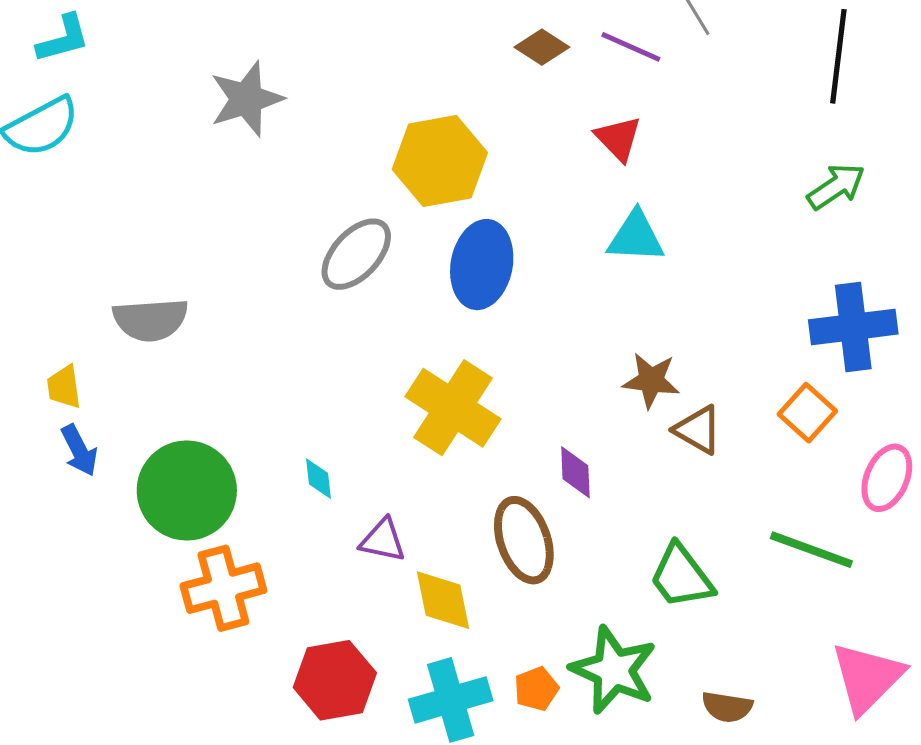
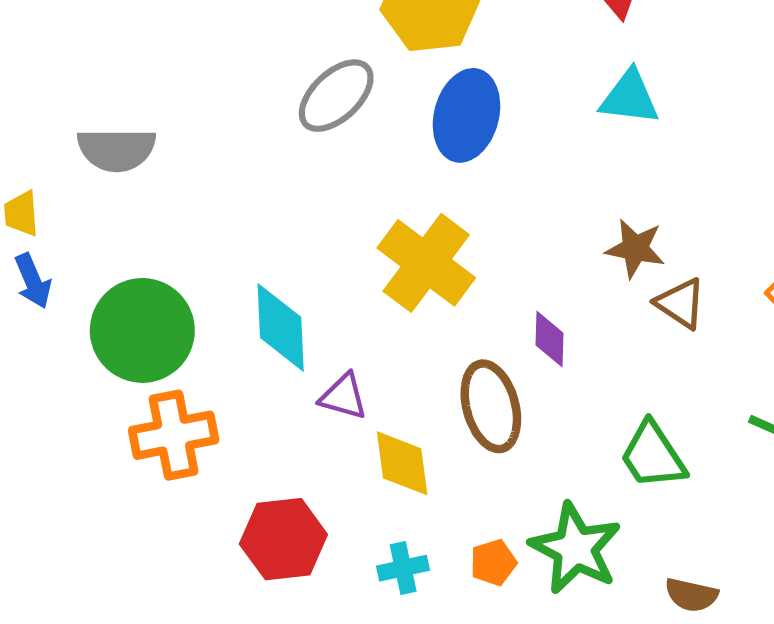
cyan diamond: (318, 479) -> (281, 327), size x2.0
cyan cross: (451, 700) -> (403, 568), size x0.6

